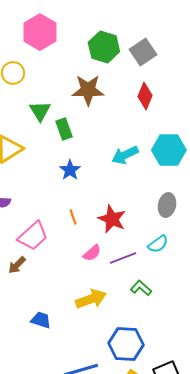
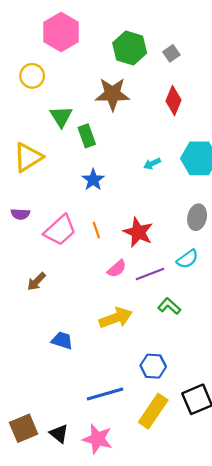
gray square: (143, 52) -> (171, 53), size x0.6
cyan arrow: (125, 155) -> (152, 164), size x0.6
pink trapezoid: (33, 236) -> (60, 230), moved
blue hexagon: (126, 344) -> (153, 366), size x0.7

